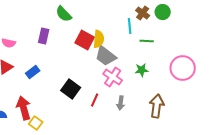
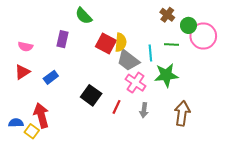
green circle: (163, 12) -> (188, 25), moved
cyan line: (130, 26) -> (150, 53), moved
pink circle: (183, 68) -> (203, 36), moved
green star: (142, 70) -> (166, 75), size x1.6
yellow square: (36, 123) -> (32, 131), moved

